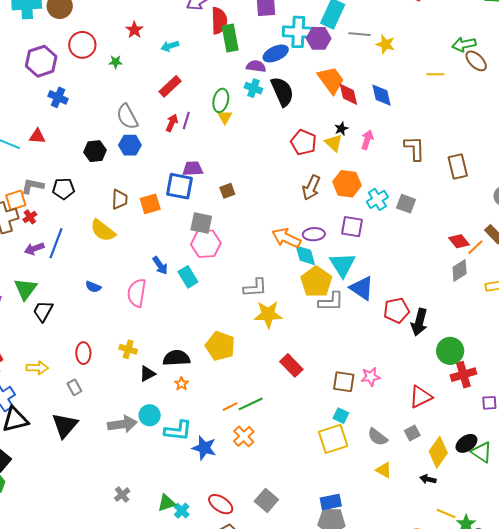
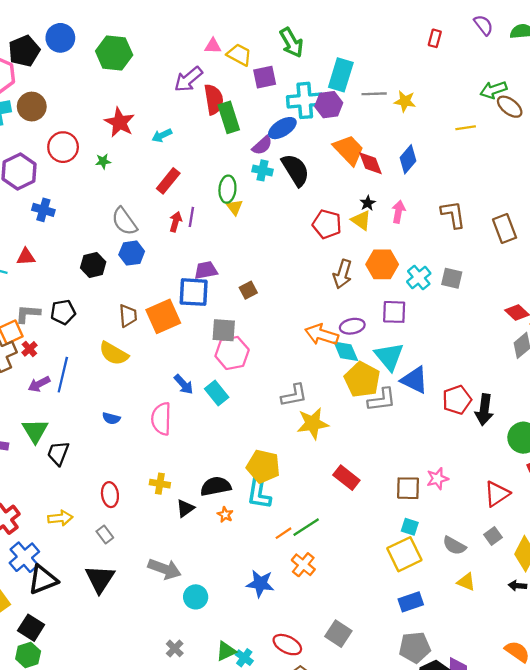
red star: (134, 30) -> (120, 122), size x1.5
purple semicircle: (256, 66) -> (262, 145), turned 138
blue diamond: (382, 95) -> (408, 159), turned 60
orange square: (150, 204) -> (163, 316), size x1.4
cyan circle: (150, 415) -> (196, 597), moved
gray arrow: (122, 424) -> (165, 569), turned 36
cyan L-shape: (178, 431) -> (259, 494), moved, turned 100
blue rectangle: (331, 502) -> (411, 602), moved

